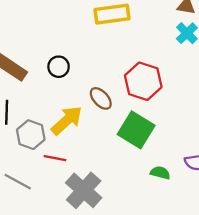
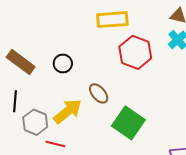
red hexagon: (143, 81) -> (135, 52), moved

